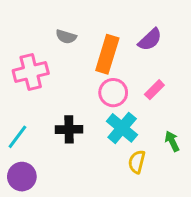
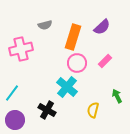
gray semicircle: (66, 37) -> (45, 25), turned -32
cyan cross: (122, 128) -> (67, 87), moved
black cross: (69, 129) -> (47, 110), moved, turned 30

